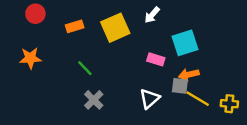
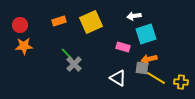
red circle: (35, 14) -> (20, 25), moved
white arrow: (152, 15) -> (134, 16), moved, turned 40
white triangle: (149, 99) -> (118, 78), turned -48
gray cross: (94, 100) -> (74, 64), moved

